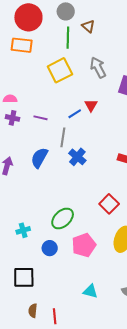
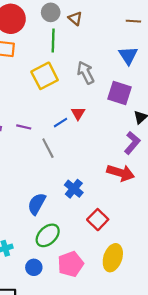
brown triangle: (88, 26) -> (75, 18), moved
gray line: (63, 137) -> (48, 148), turned -36
blue cross: (77, 157) -> (74, 189), moved
blue semicircle: (39, 158) -> (37, 204), moved

